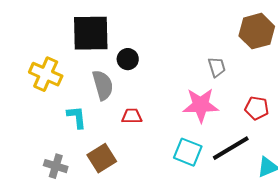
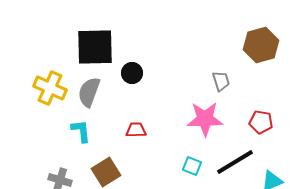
gray semicircle: (103, 85) -> (89, 92), moved, turned -144
cyan square: (188, 152) -> (192, 166), size x0.7

